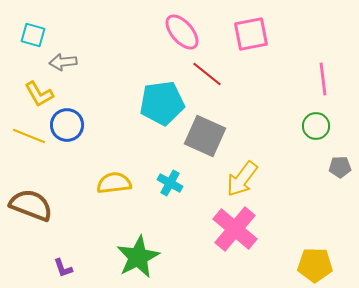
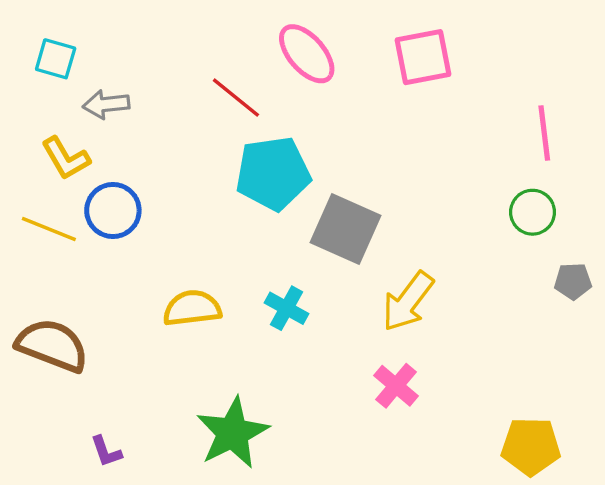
red line: (207, 74) -> (236, 98), moved
pink cross: (235, 229) -> (396, 386), size x0.6

